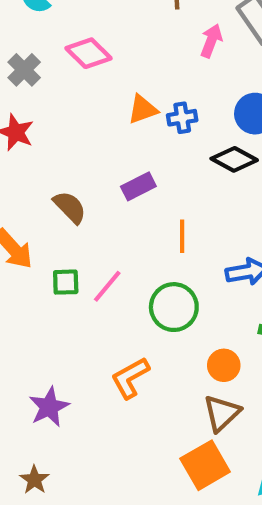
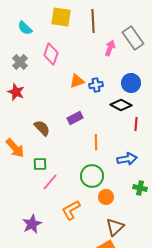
pink diamond: (89, 53) -> (51, 54), turned 65
pink line: (107, 286) -> (50, 182), moved
orange circle: (224, 365) -> (106, 197), moved

